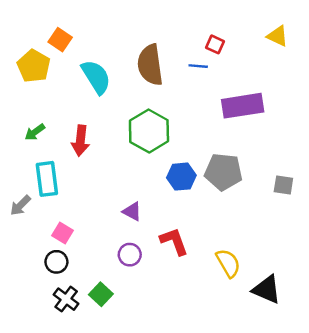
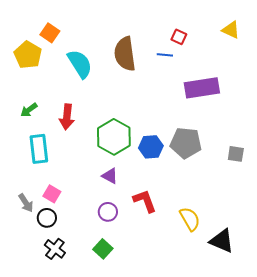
green hexagon: (149, 131) -> (114, 137), moved
gray arrow: (20, 205) -> (26, 203), moved, turned -78
green square: (101, 294) -> (103, 249), moved

